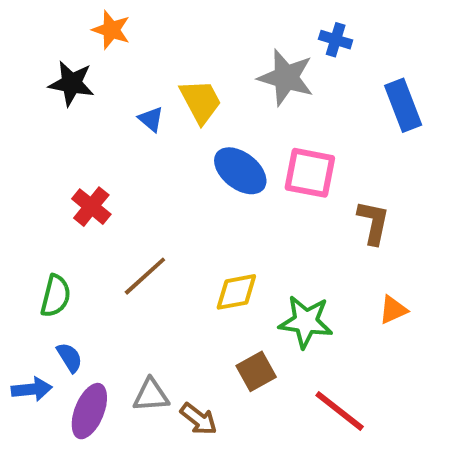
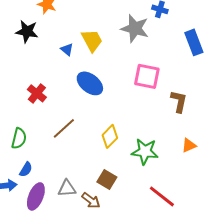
blue ellipse: (240, 171) -> (90, 83), moved
yellow diamond: (236, 292) -> (110, 136), turned -35
blue semicircle: (70, 357) -> (26, 169), turned 63
brown square: (256, 371) -> (107, 179), moved, turned -30

